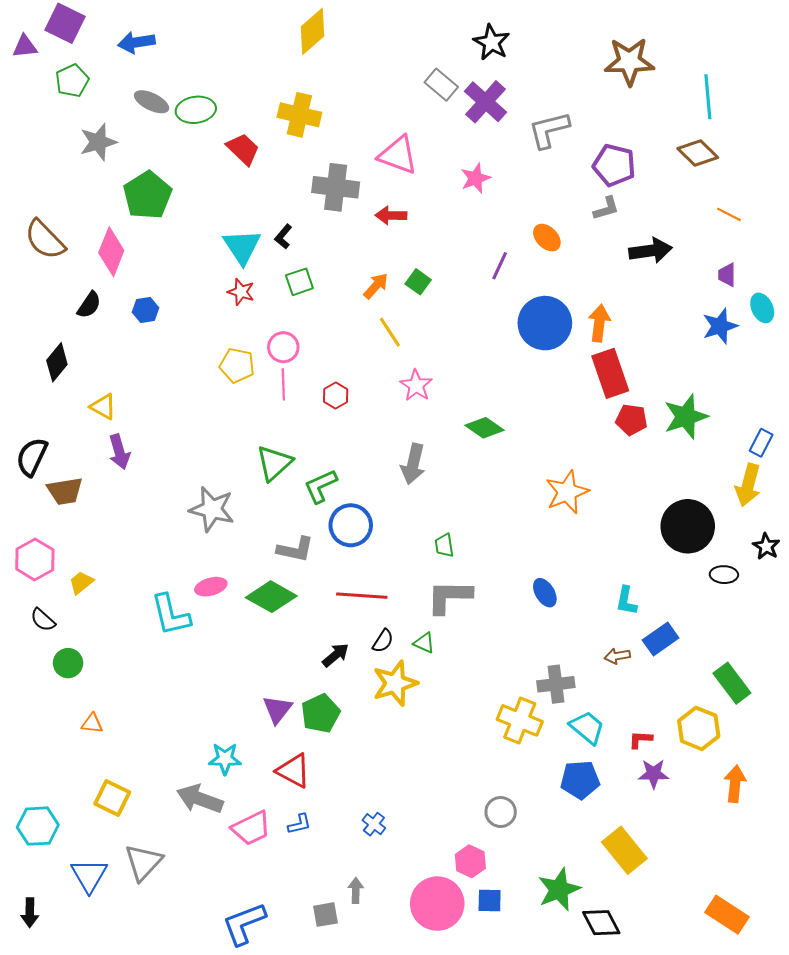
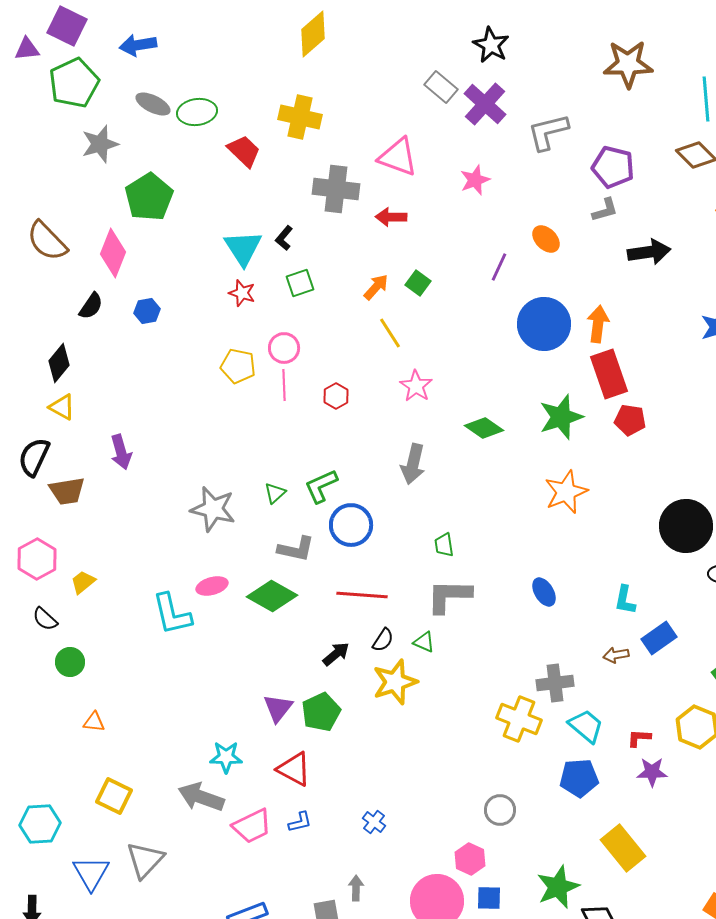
green pentagon: (72, 81) -> (74, 83), size x1.5
yellow triangle: (103, 407) -> (62, 407), moved
green star: (686, 417) -> (561, 417), moved
green triangle: (274, 463) -> (275, 493), moved, size x0.6

